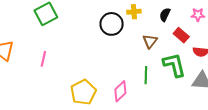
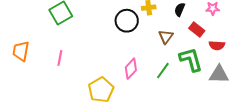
green line: (146, 75) -> (163, 71), turned 36
pink diamond: (120, 91) -> (131, 69), moved

